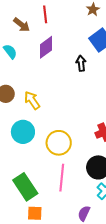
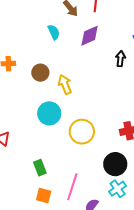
pink line: (62, 178) -> (72, 187), moved
green rectangle: (25, 187) -> (40, 168), size x0.6

